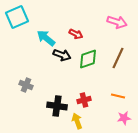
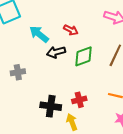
black arrow: (62, 55) -> (56, 52), turned 144
gray cross: (26, 85) -> (18, 72), moved, turned -32

